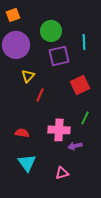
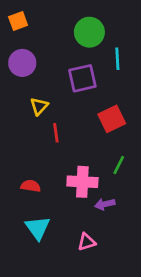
green circle: (51, 31) -> (89, 32), moved
purple circle: (16, 45) -> (22, 63), size x0.7
red line: (40, 95) -> (56, 133), turned -32

